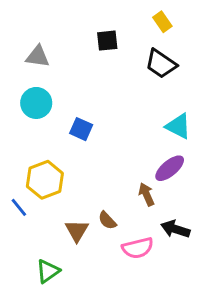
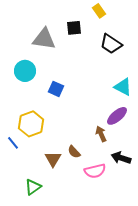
yellow rectangle: (162, 22) -> (99, 11), moved
gray triangle: (38, 57) -> (44, 39), moved, size x1.4

